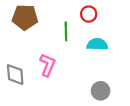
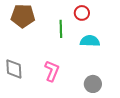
pink L-shape: (48, 65) -> (52, 71), moved

